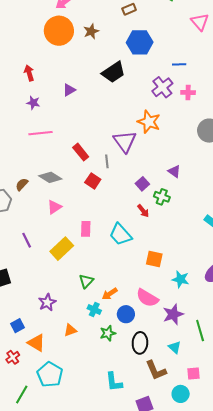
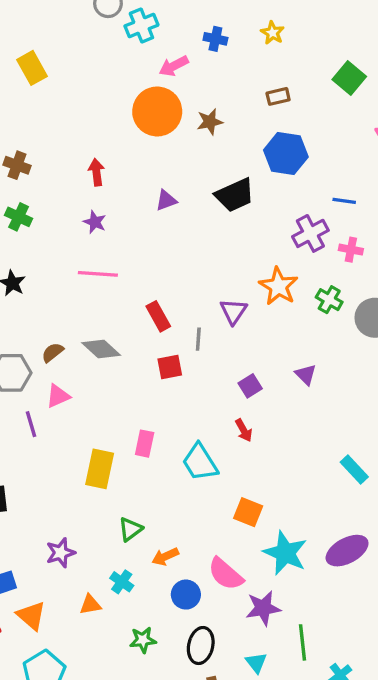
purple triangle: (69, 90) -> (166, 200), moved
purple triangle: (125, 141) -> (233, 311), size x0.7
red square: (93, 181) -> (170, 367), turned 35
green cross: (162, 197) -> (329, 300), moved
pink triangle: (54, 207) -> (58, 396), moved
purple line: (27, 240) -> (31, 424), moved
yellow rectangle: (62, 249) -> (100, 469), turned -45
cyan star: (181, 279) -> (285, 553), size x1.5
cyan cross: (94, 310) -> (122, 582), moved
green star: (108, 333) -> (143, 640), moved

